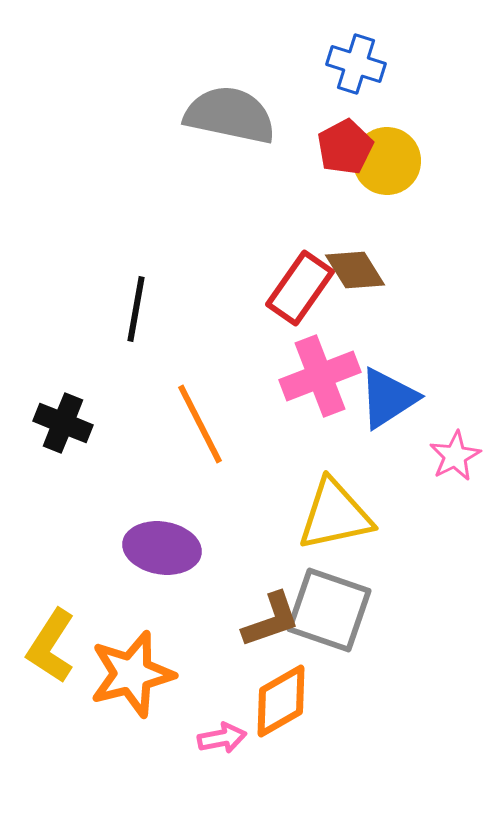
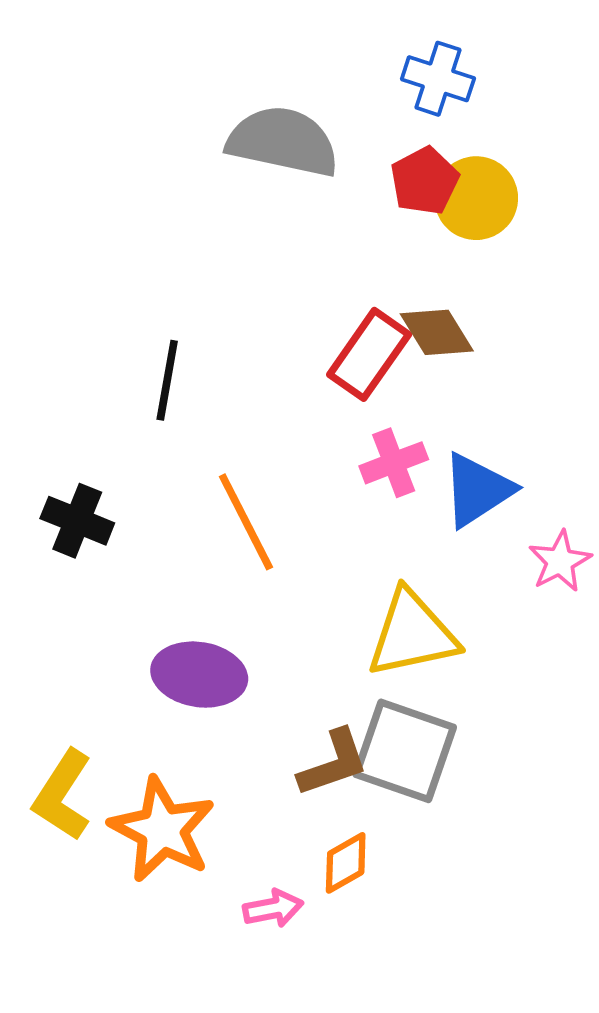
pink cross: (320, 376) -> (394, 463), size x0.7
orange star: (132, 674) -> (162, 830), turned -30
orange diamond: (281, 701) -> (346, 863), size x0.7

